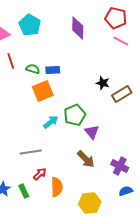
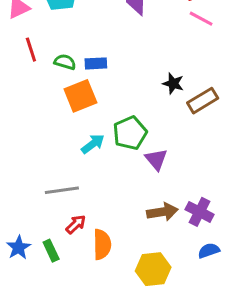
brown arrow: (86, 159) -> (162, 212), moved, turned -54

